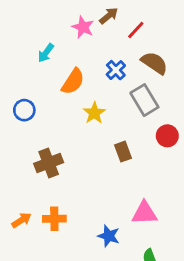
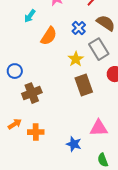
blue circle: (24, 110) -> (15, 71), moved
yellow star: (94, 113) -> (76, 59), moved
brown rectangle: (123, 152) -> (84, 85), size x1.5
orange arrow: (21, 220) -> (15, 124), moved

